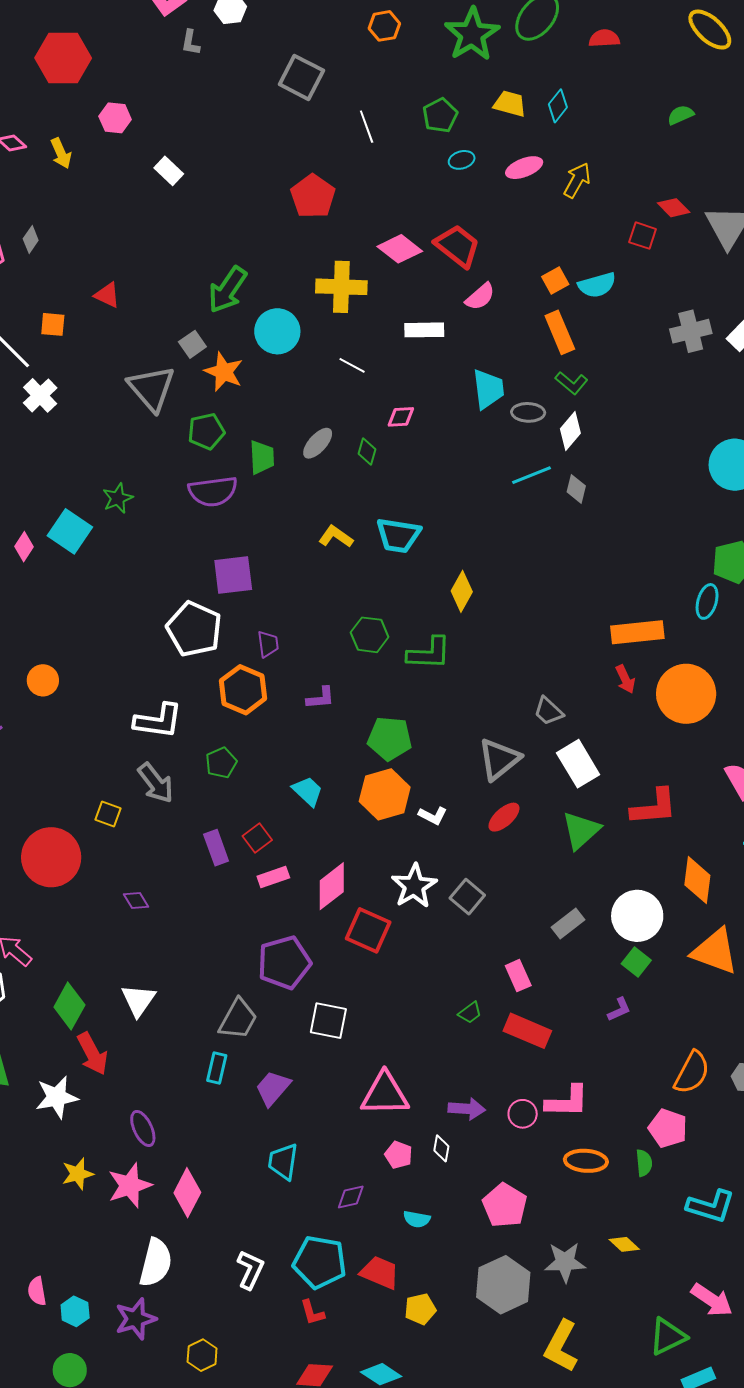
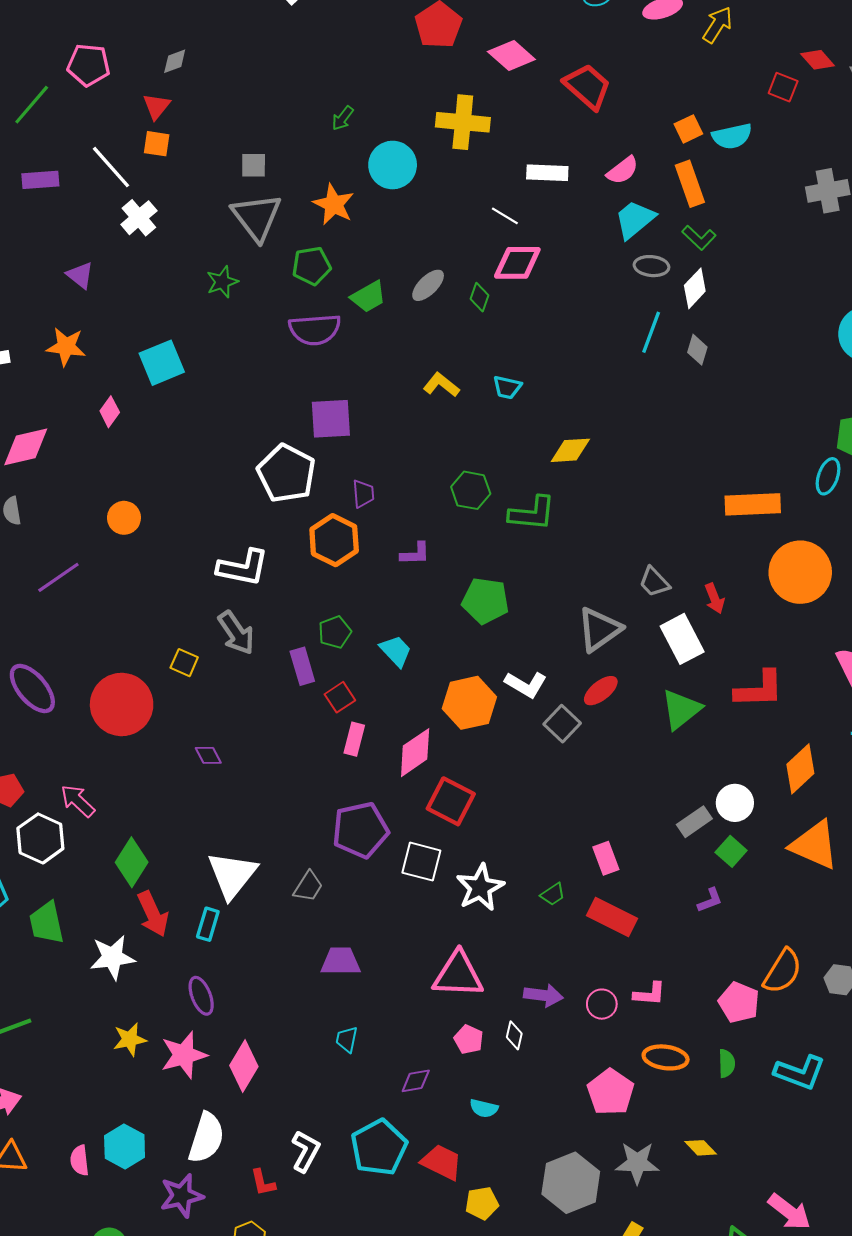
gray diamond: (31, 240) -> (175, 61), moved, turned 32
pink diamond: (400, 249) -> (511, 56), moved
green arrow: (227, 290) -> (343, 118), size x0.5
red triangle: (107, 295) -> (156, 106), moved, turned 40
pink semicircle: (480, 297) -> (623, 170), moved
gray square: (192, 344) -> (254, 165), moved, turned 32
white line: (352, 365) -> (505, 216), moved
cyan trapezoid: (488, 389) -> (635, 219), moved, turned -126
pink diamond: (401, 417) -> (517, 263), size x1.6
green trapezoid: (262, 457) -> (368, 297), turned 60
cyan line: (531, 475) -> (651, 332), turned -51
green star: (118, 498) -> (222, 282), moved
cyan square: (70, 531) -> (162, 363), turned 30
cyan trapezoid: (398, 535) -> (507, 387), size x0.6
pink diamond: (24, 547) -> (110, 412), moved
yellow diamond: (462, 591) -> (570, 450), turned 54
red arrow: (625, 679) -> (715, 598), moved
green pentagon: (221, 763) -> (335, 632), moved
orange hexagon: (385, 794) -> (469, 703), moved
white L-shape: (433, 816) -> (526, 684), size x1.4
purple rectangle: (216, 848) -> (302, 666), moved
pink rectangle: (273, 877) -> (354, 739), turned -60
orange diamond: (697, 880) -> (800, 769), turned 36
white star: (414, 886) -> (480, 887), moved
gray square: (467, 897) -> (562, 724), moved
white circle: (637, 916) -> (735, 803), size x0.7
gray rectangle: (568, 924) -> (694, 822), moved
white triangle: (138, 1000) -> (232, 875), moved, size x1.4
gray trapezoid: (238, 1019) -> (308, 886), size x0.7
white square: (328, 1021) -> (421, 862), moved
cyan rectangle: (217, 1068) -> (208, 924), moved
purple trapezoid: (273, 1088) -> (341, 961), turned 45
pink L-shape: (567, 1101) -> (649, 994), size x0.7
pink pentagon: (668, 1128) -> (739, 1002), moved
cyan trapezoid: (283, 1162) -> (347, 1039), size x0.7
pink pentagon: (505, 1205) -> (611, 1092), moved
cyan L-shape: (711, 1206) -> (800, 1072), moved
cyan pentagon: (320, 1262) -> (379, 1147), turned 30
cyan hexagon: (75, 1311) -> (125, 1147), moved, size x1.4
red L-shape: (312, 1313) -> (263, 1183), moved

